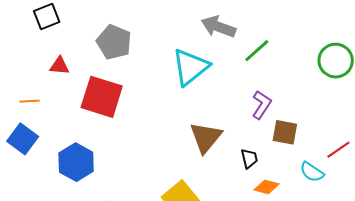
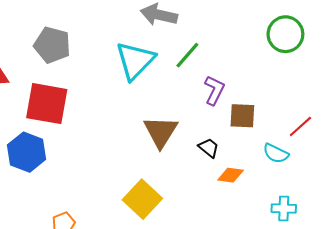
green line: (257, 51) -> (187, 55), moved
black trapezoid: (249, 158) -> (209, 148), turned -30
blue hexagon: (76, 162) -> (27, 152), moved

